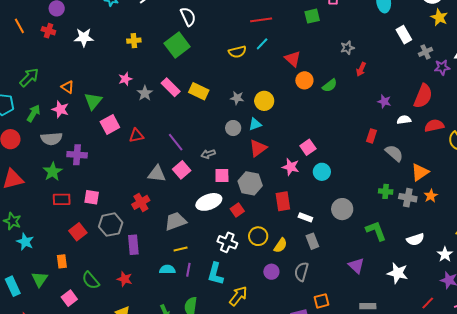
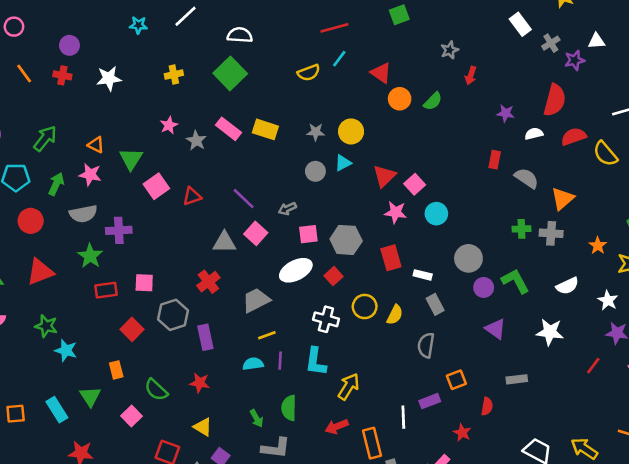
white semicircle: (188, 17) -> (240, 35), turned -54
red triangle: (258, 148) -> (384, 176), moved
orange star: (431, 196) -> (598, 246), moved
purple circle: (271, 272) -> (484, 287), moved

